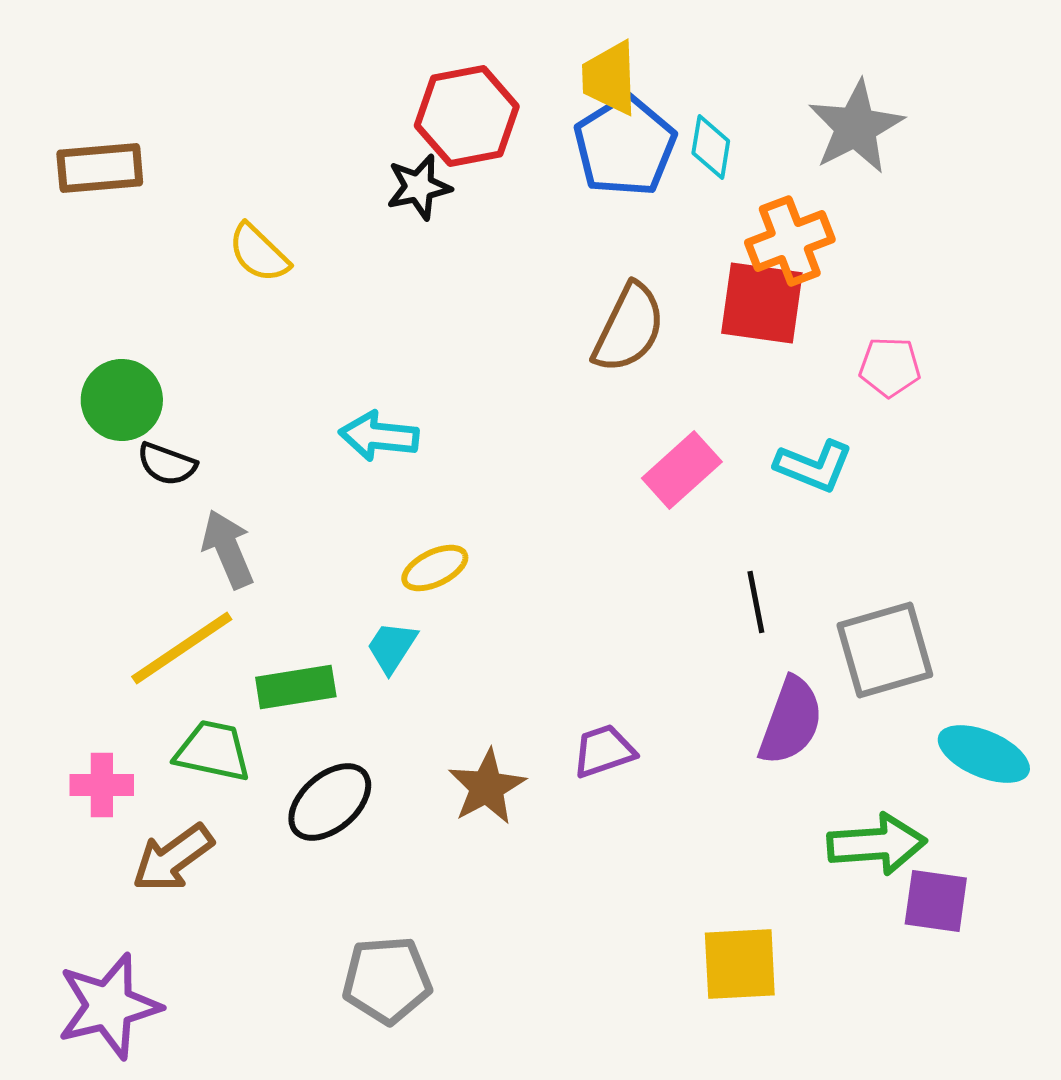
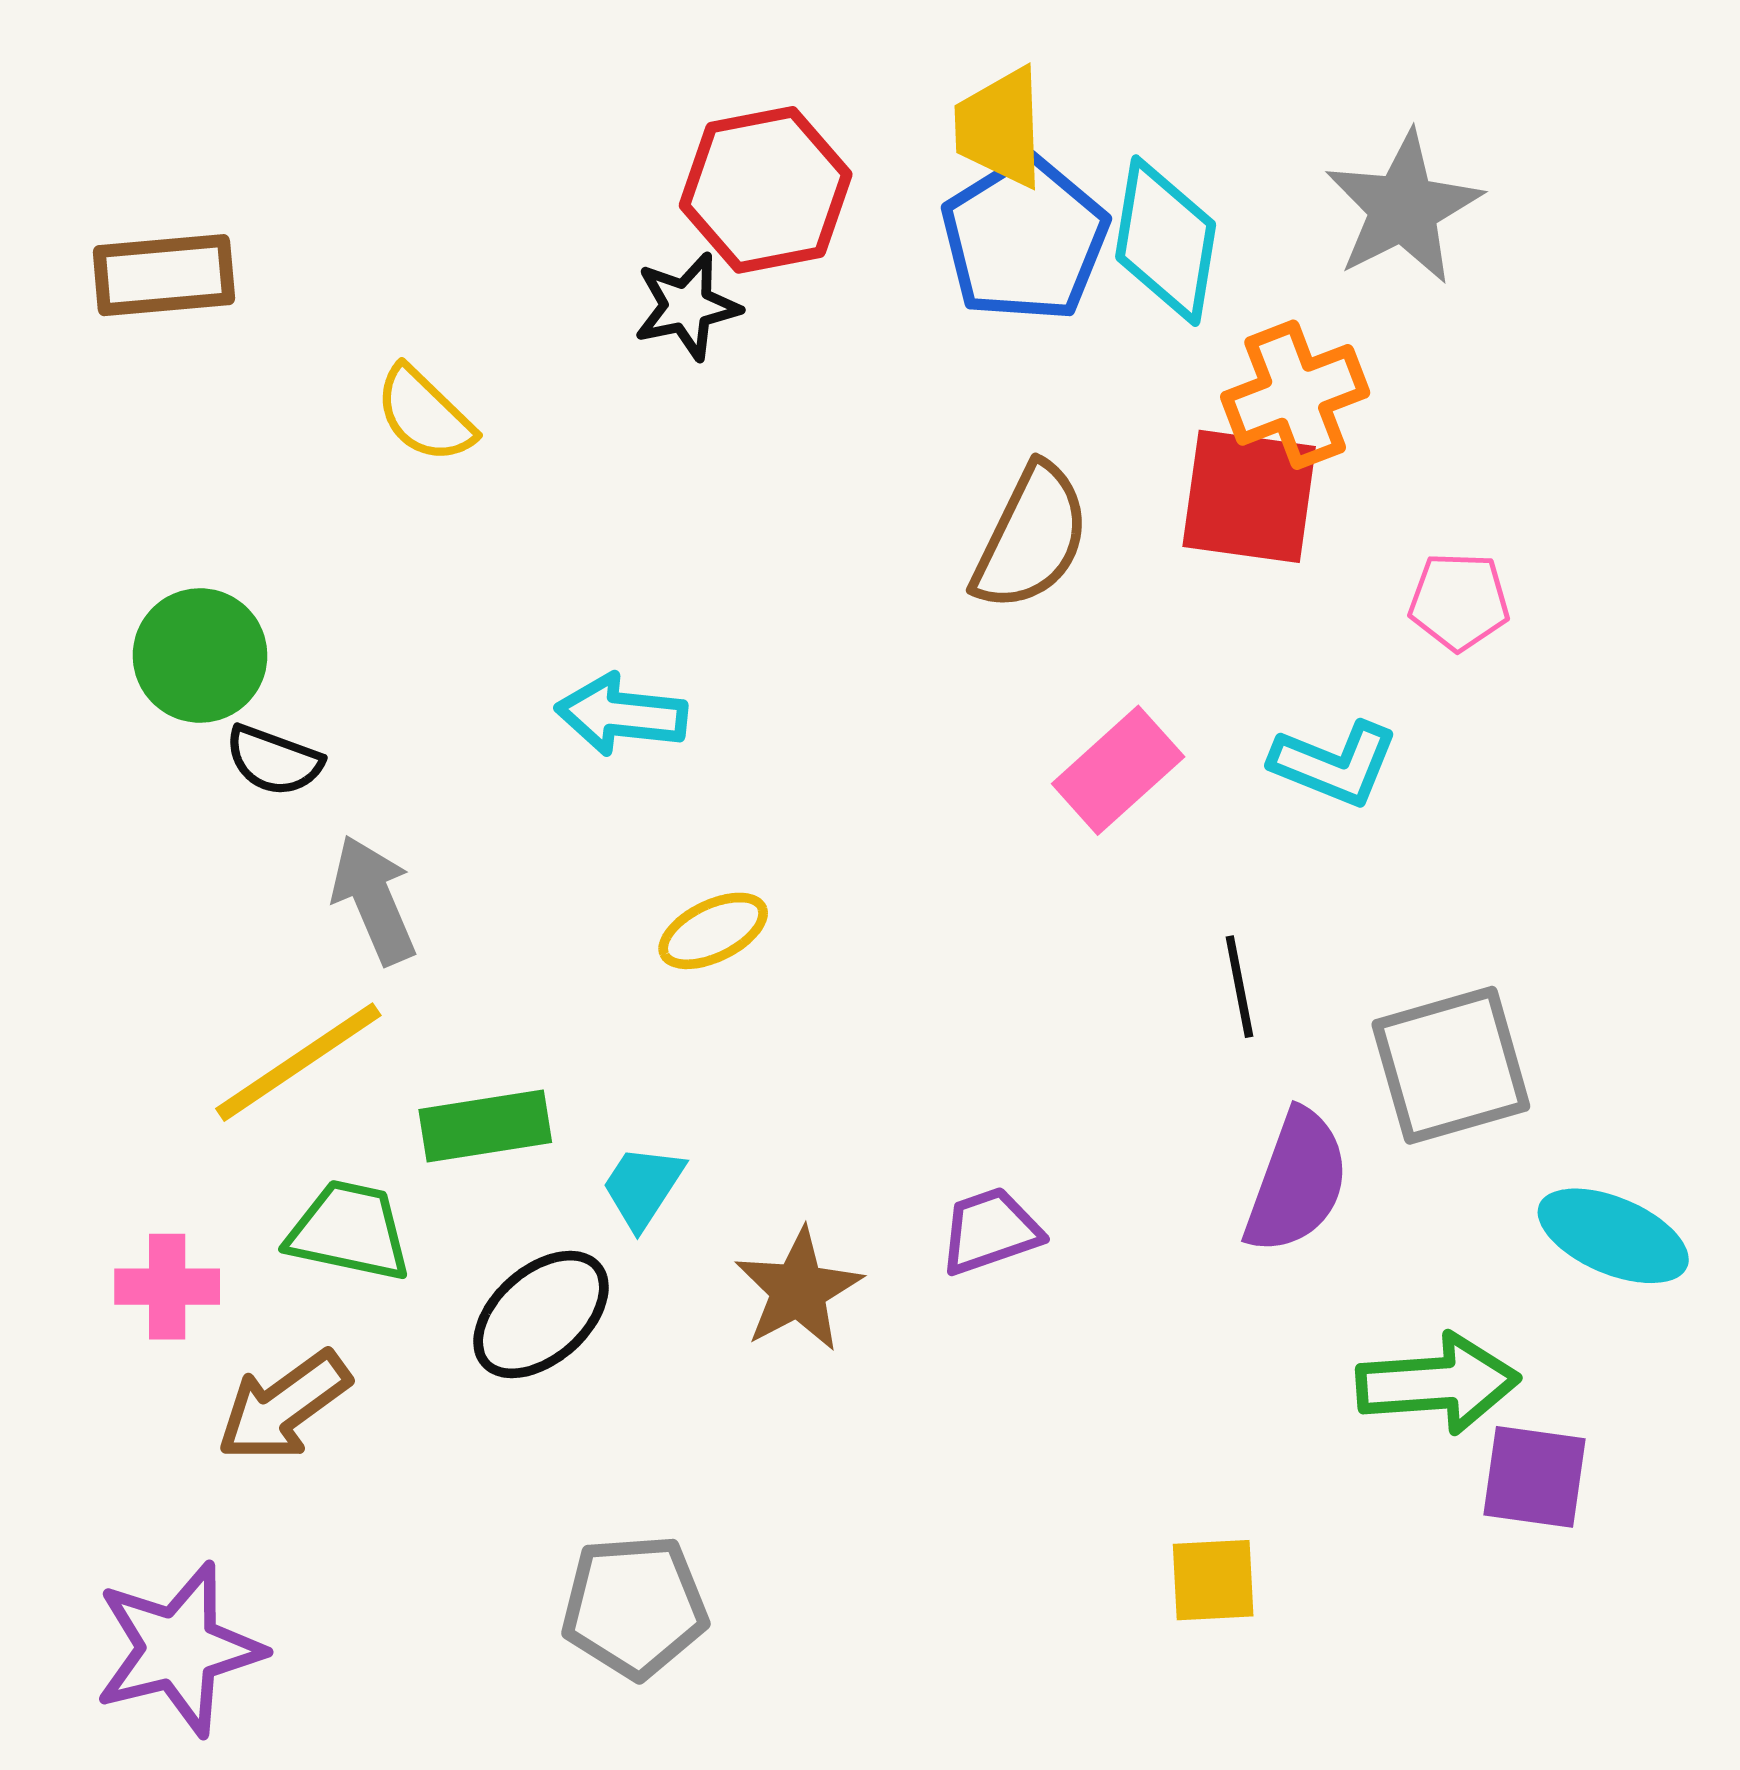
cyan diamond: (711, 147) -> (1166, 241), size x1.6
cyan trapezoid: (392, 647) -> (643, 1187), moved
yellow square: (740, 964) -> (1213, 1580), size x0.7

